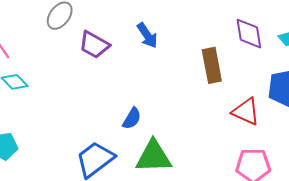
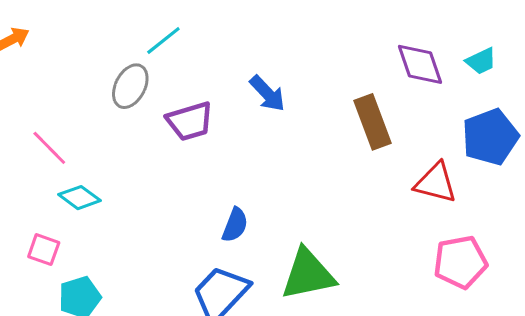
purple trapezoid: (94, 45) -> (190, 121), turned -36
blue semicircle: (132, 118) -> (235, 225), moved

